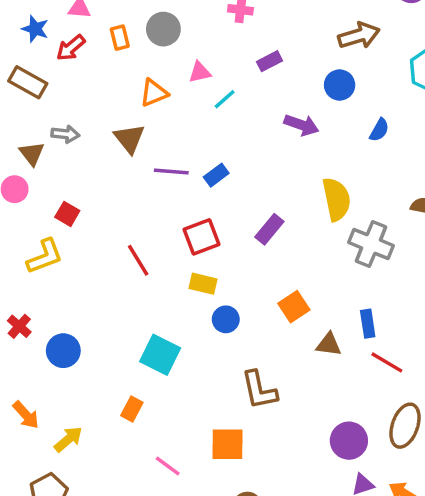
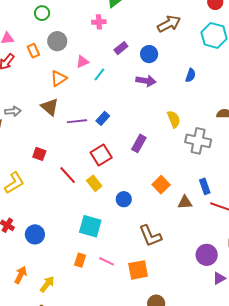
blue circle: (340, 85) -> (149, 54), moved
yellow semicircle: (337, 199) -> (174, 119), size x0.7
red square: (67, 214) -> (39, 154), moved
yellow rectangle: (203, 284) -> (94, 183), moved, turned 49
orange arrow: (26, 415) -> (21, 275), turned -102
pink line: (168, 466) -> (107, 261), moved

